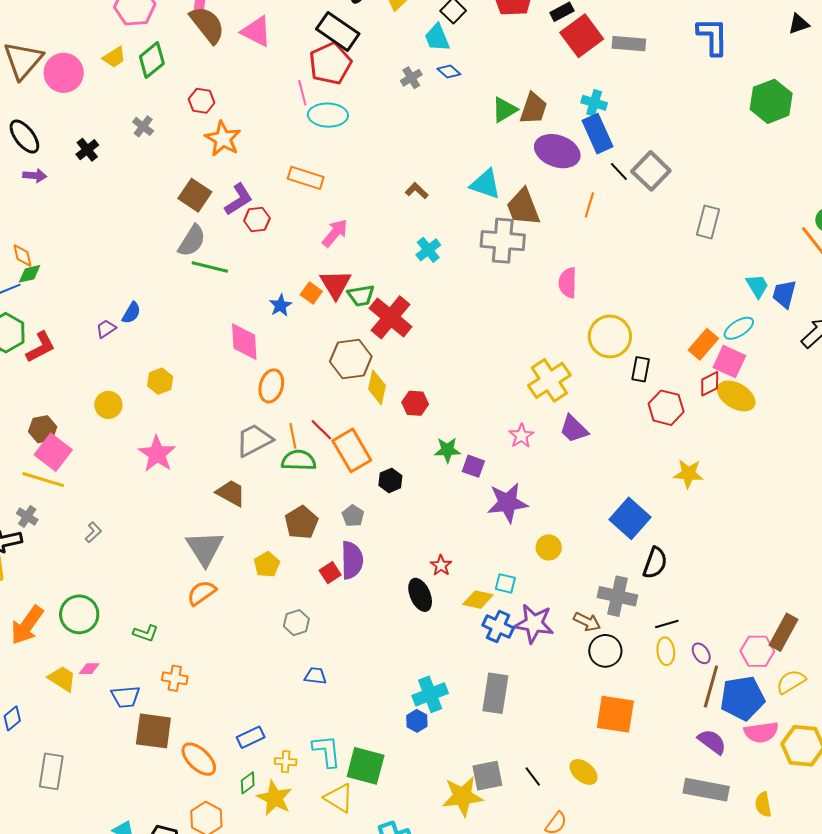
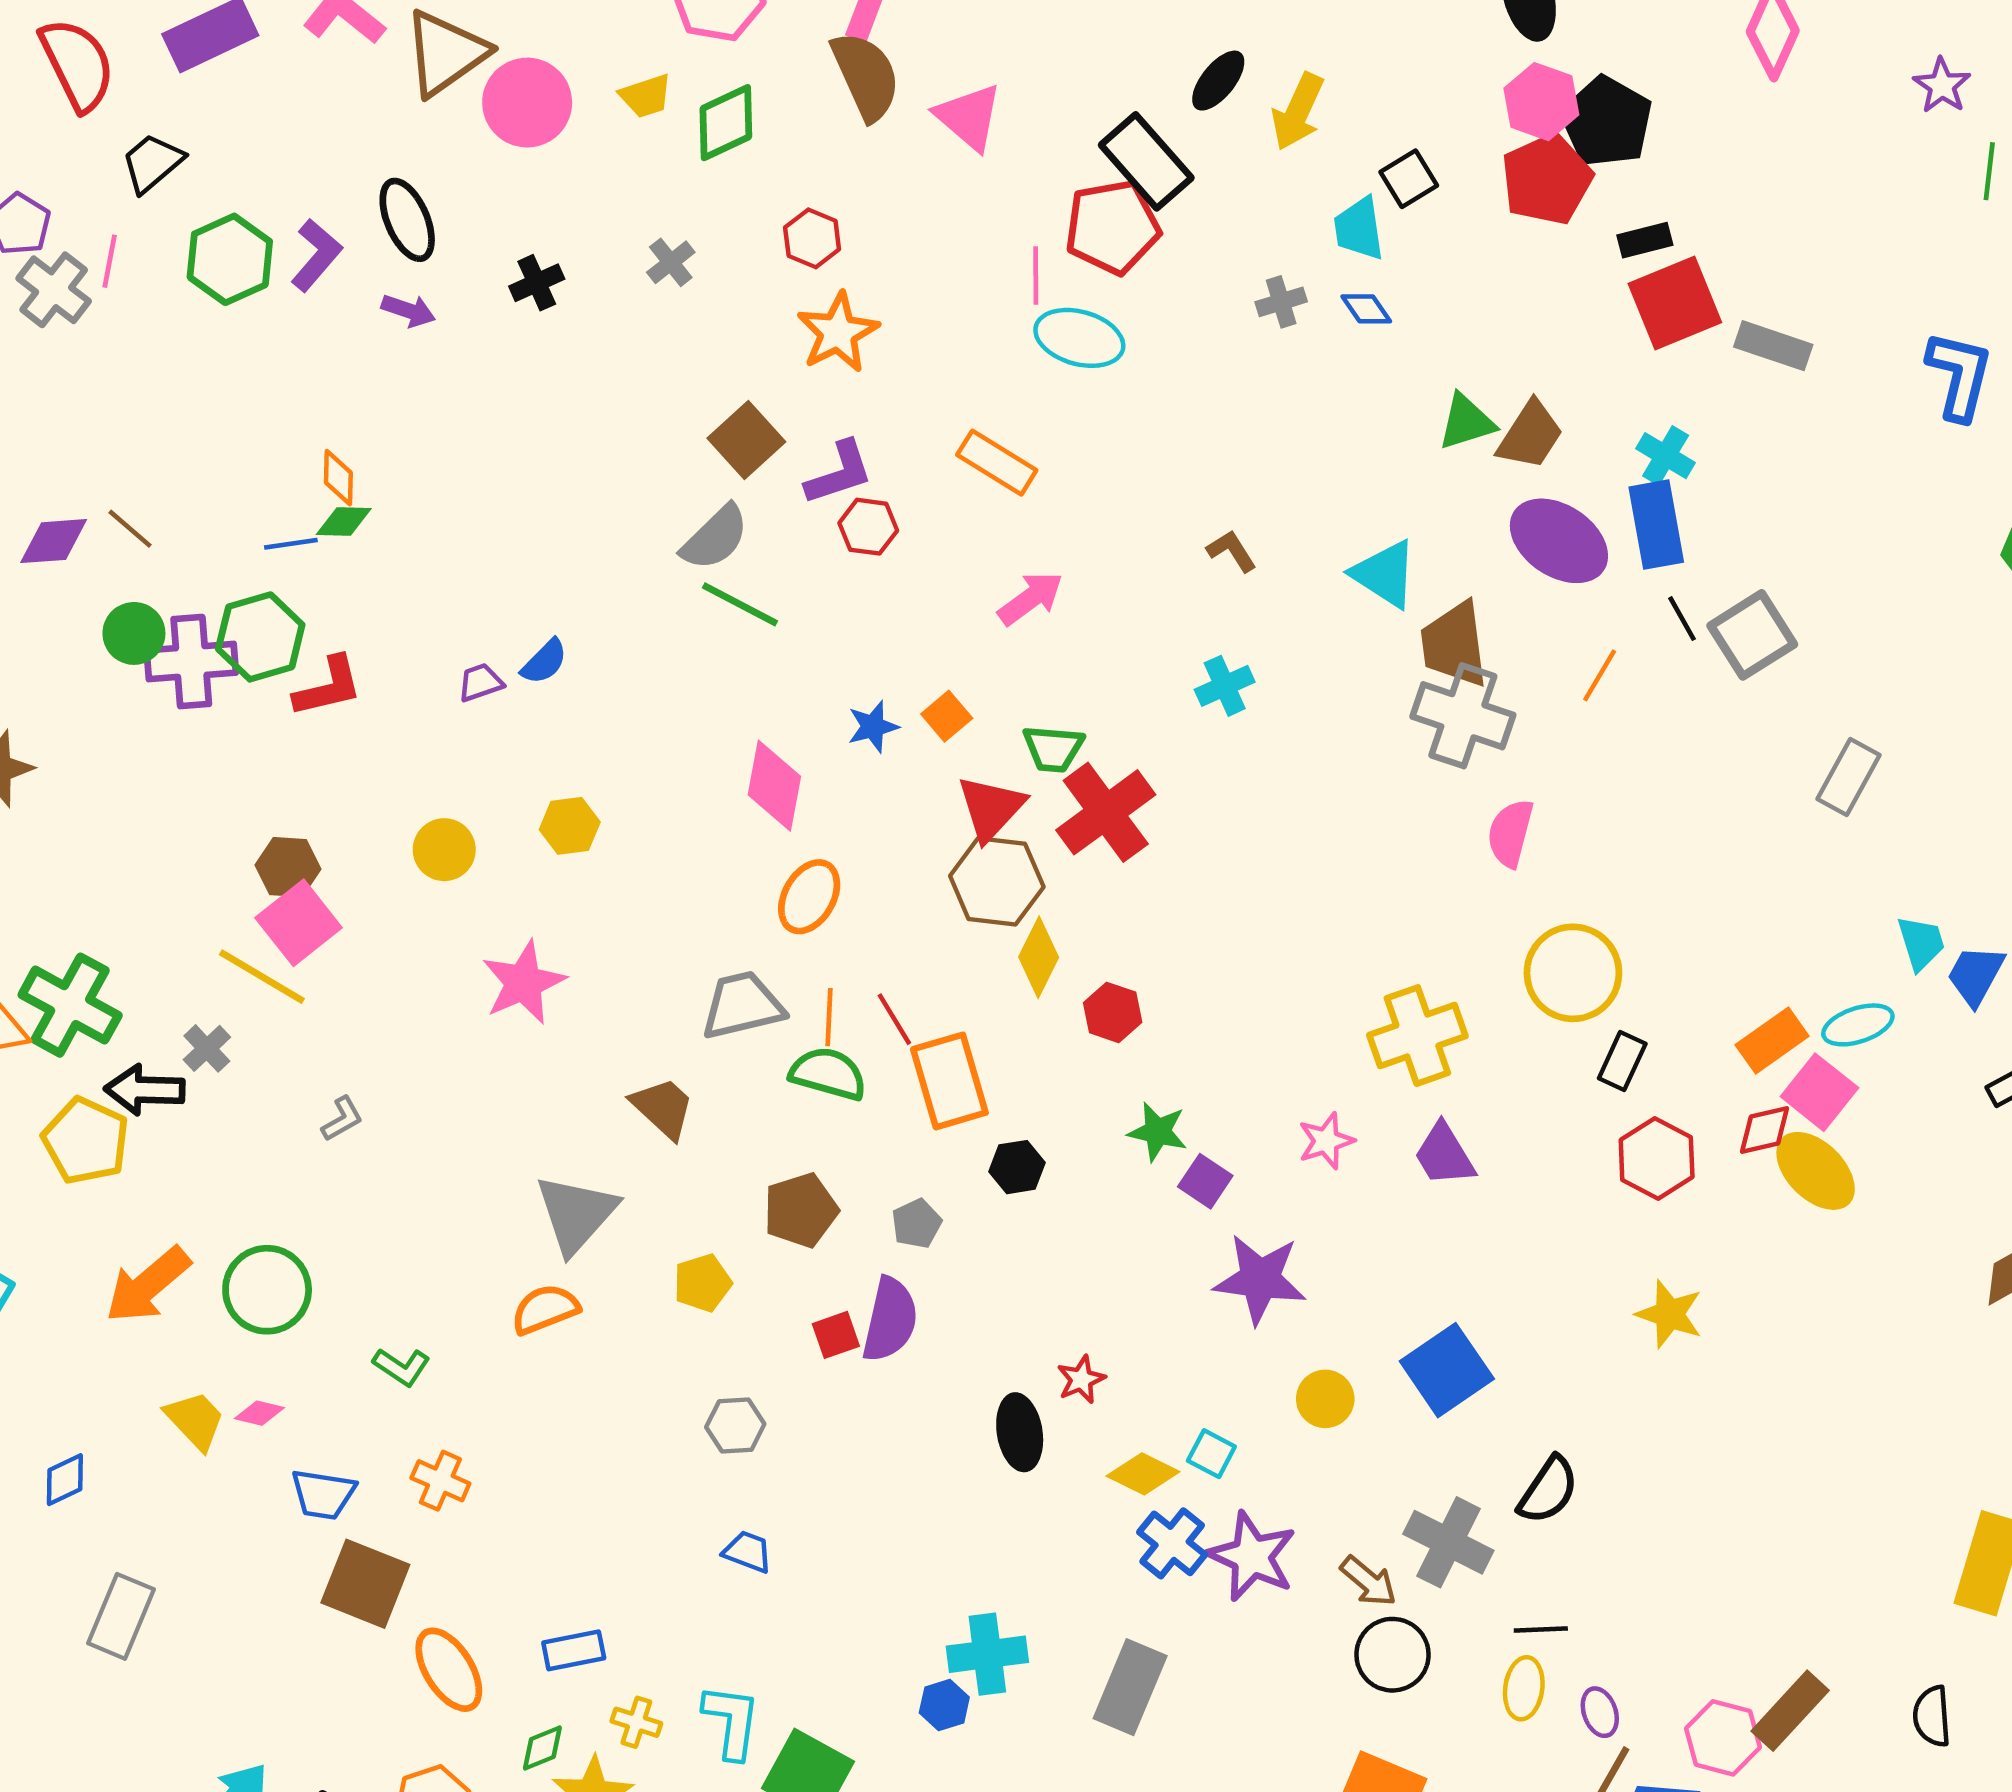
gray cross: (503, 241) -> (1463, 716), moved
red triangle: (336, 284) -> (991, 808), moved
blue square: (630, 518) -> (1447, 1370), moved

